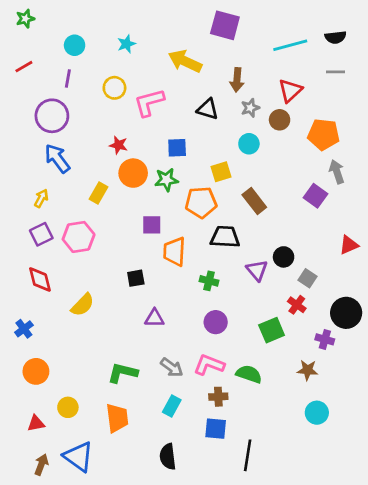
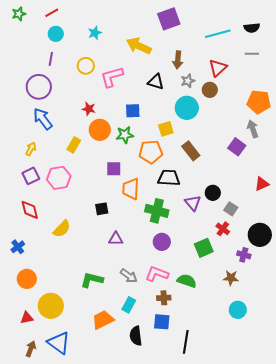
purple square: (225, 25) -> (169, 19), turned -35
red line: (24, 67) -> (52, 13), moved
orange pentagon: (323, 134) -> (259, 102), moved
cyan circle: (249, 144) -> (187, 108), size x1.5
green cross: (209, 281) -> (157, 211), size x1.6
yellow circle: (68, 407) -> (51, 306), size x1.6
orange trapezoid: (117, 418) -> (103, 320), moved, turned -110
black semicircle: (168, 457) -> (136, 336), moved

